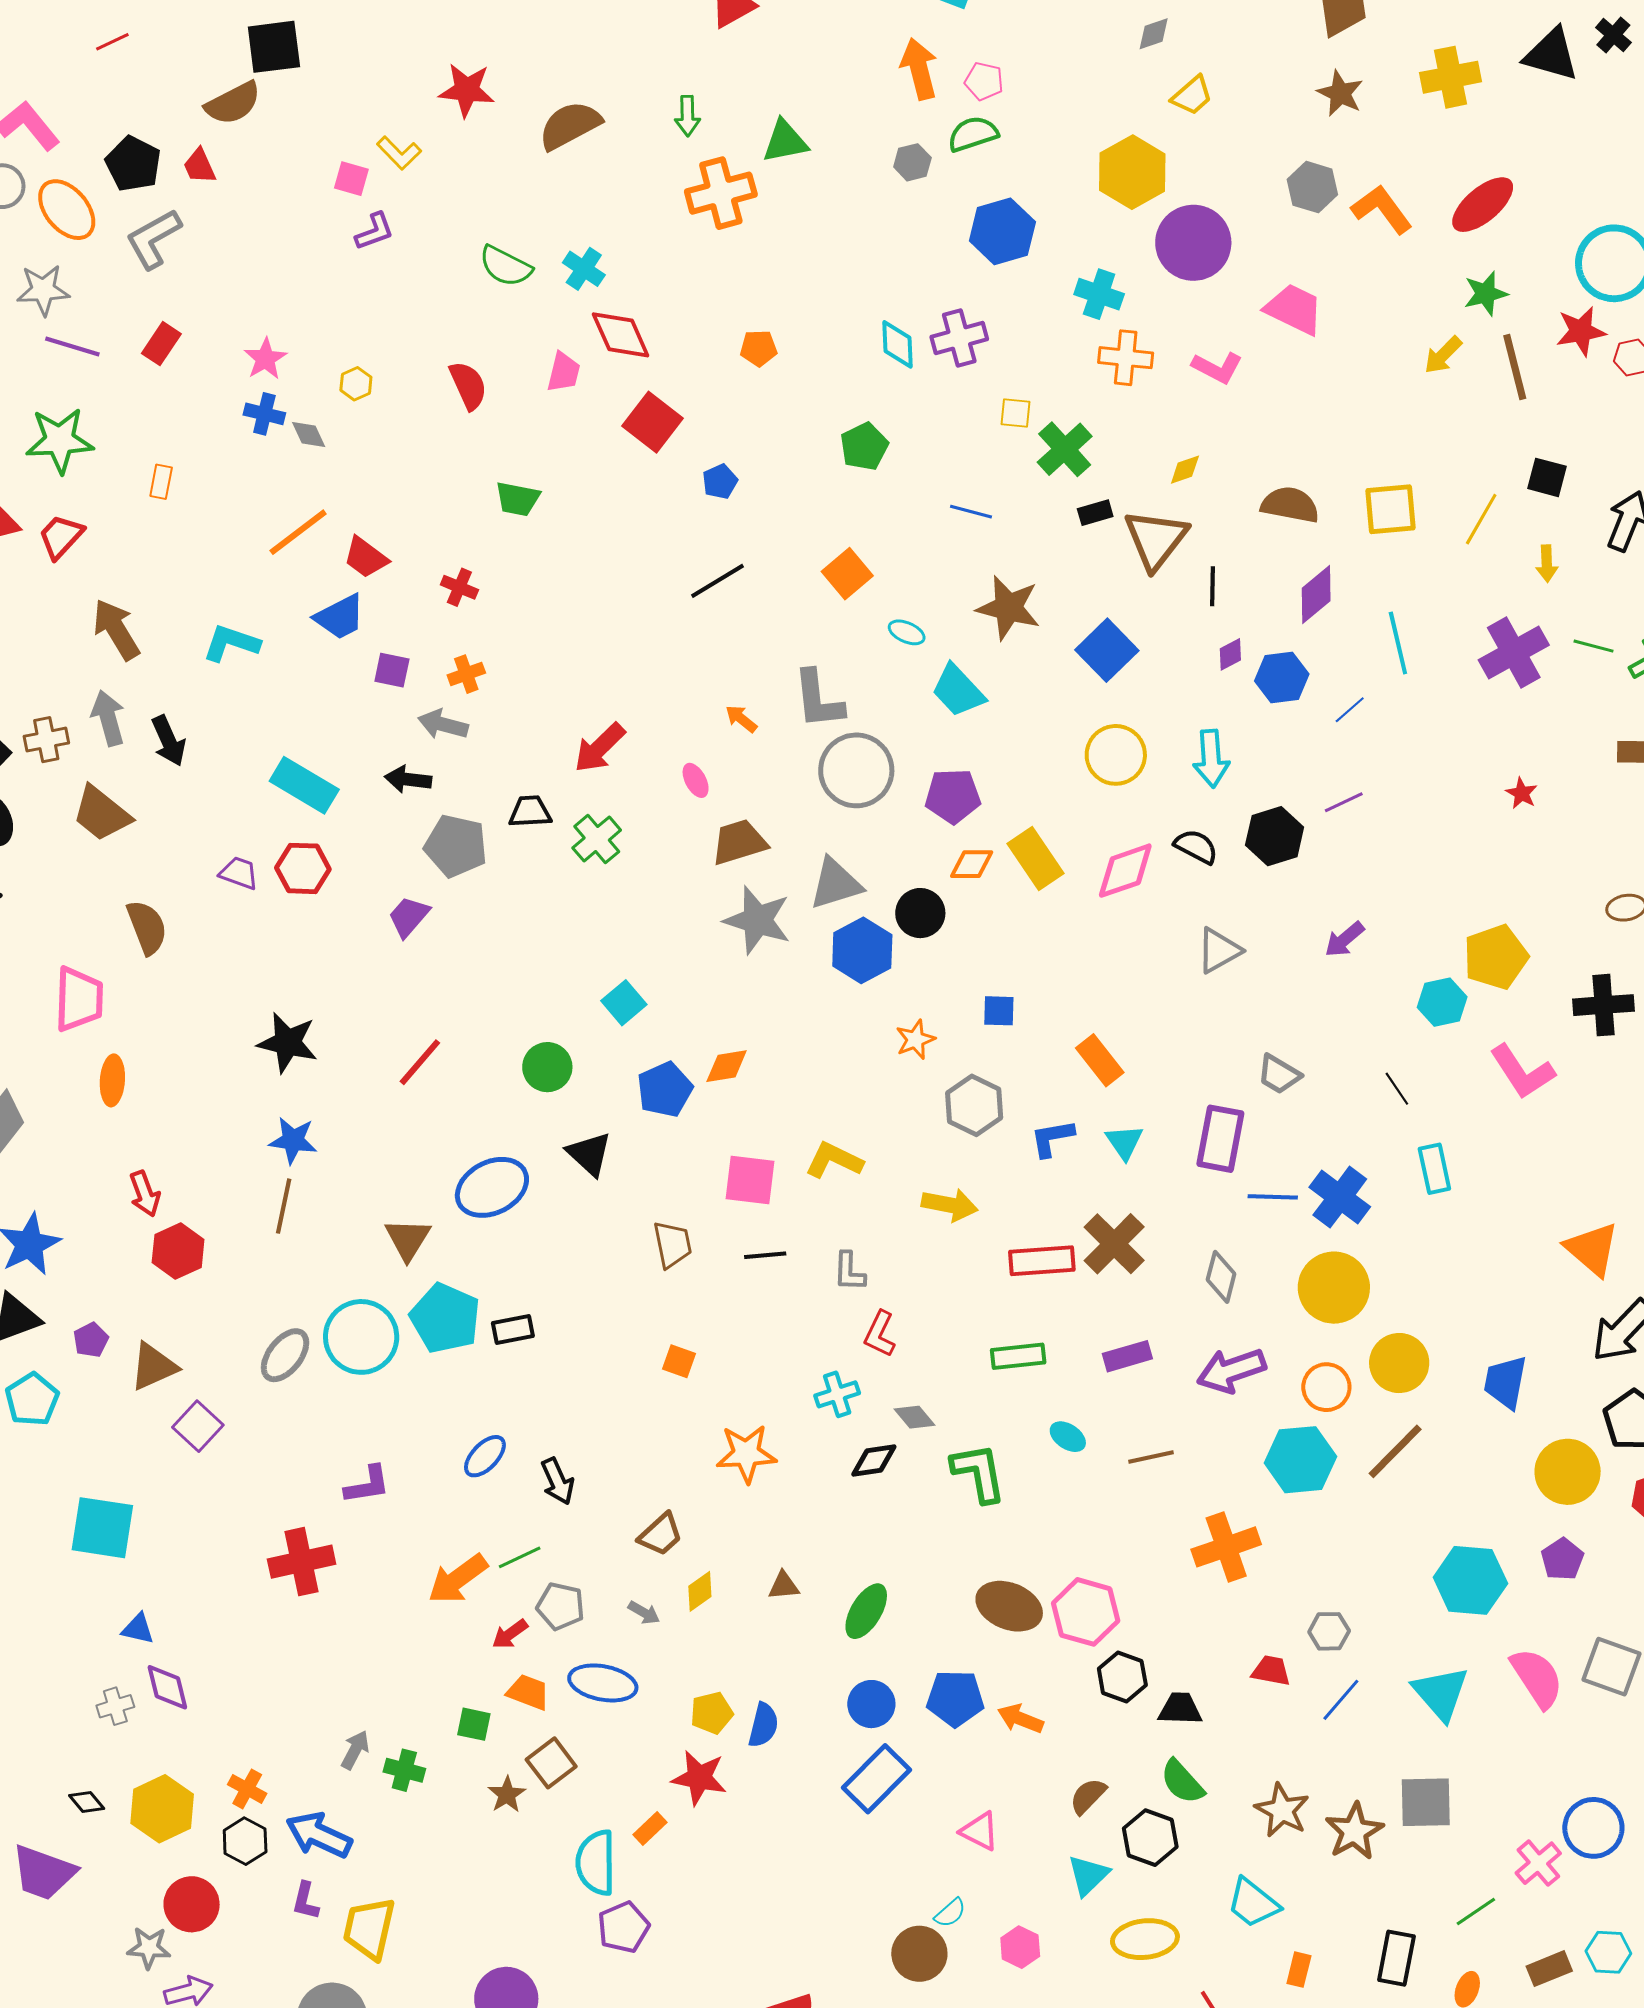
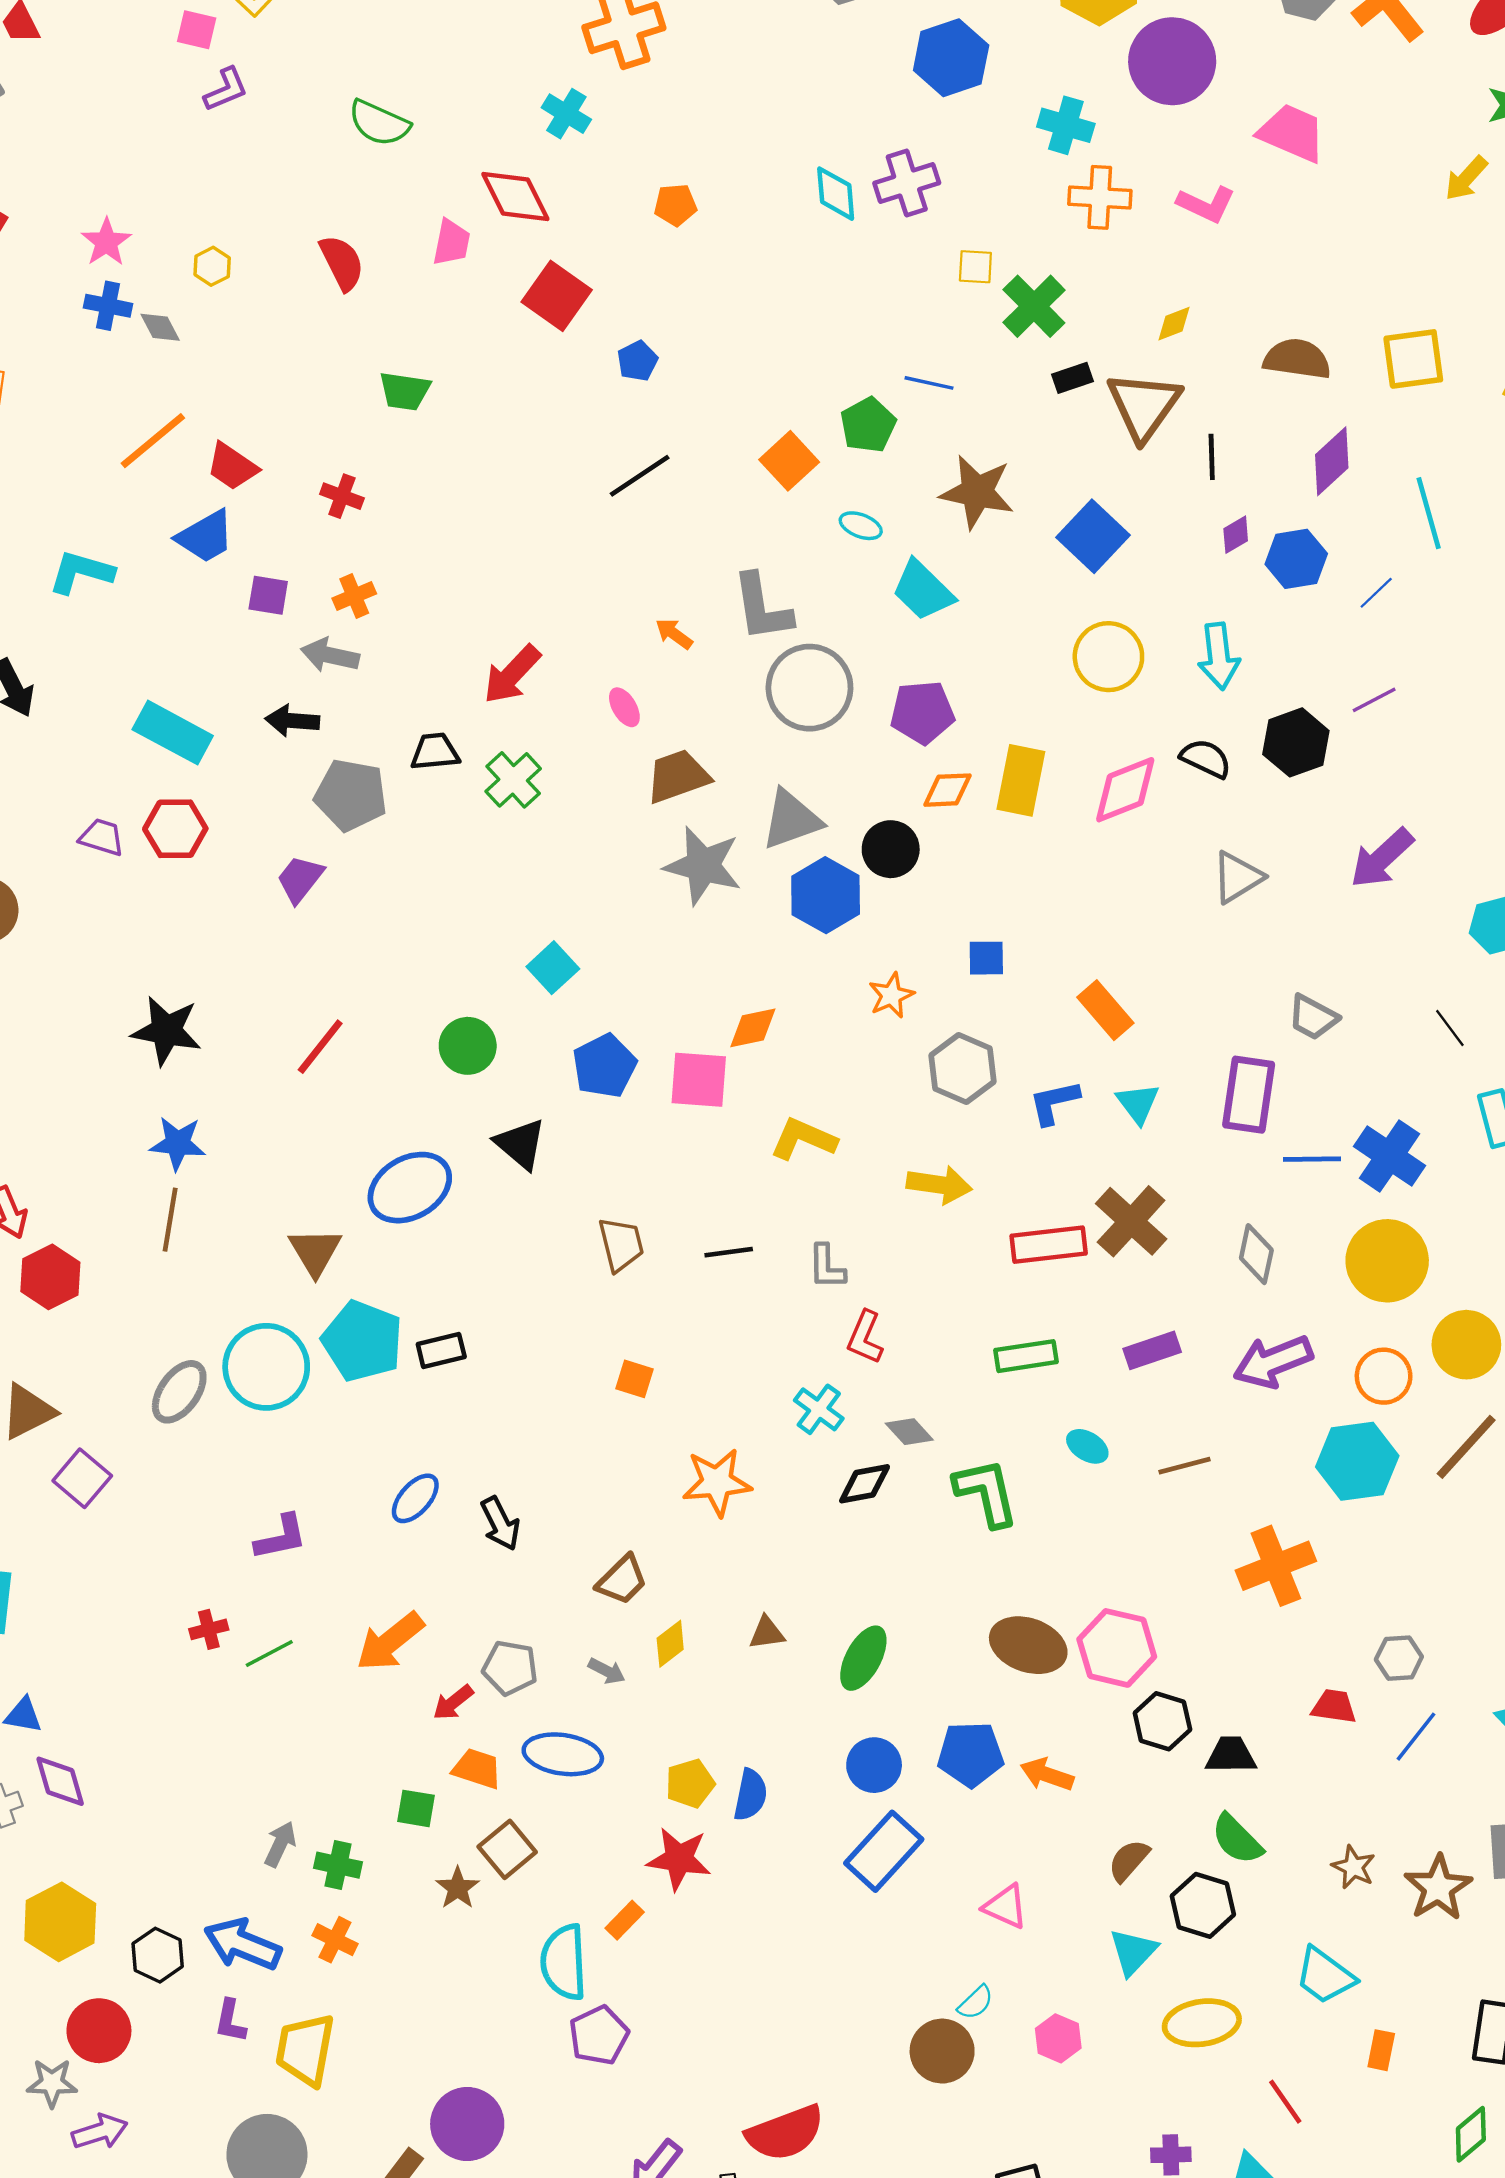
cyan cross: (584, 269) -> (566, 114), moved
green pentagon: (864, 446) -> (868, 425), moved
yellow rectangle: (1035, 859) -> (1021, 780), turned 48
purple arrow: (1344, 939) -> (1382, 858), size x1.4
orange diamond: (727, 1066) -> (753, 1028), moved
pink square: (750, 1180) -> (699, 1080), moved
cyan cross: (837, 1394) -> (819, 1409), turned -33
green line: (520, 1557) -> (269, 1654), moved
red cross: (302, 1562) -> (209, 1629), size x0.5
orange cross: (247, 1789) -> (335, 1940), moved
brown star: (1282, 1810) -> (1354, 1867), size x0.7

